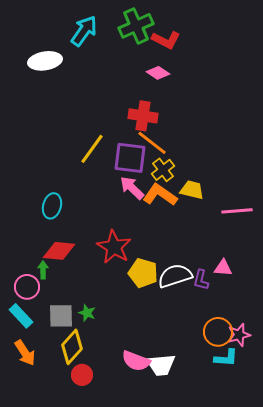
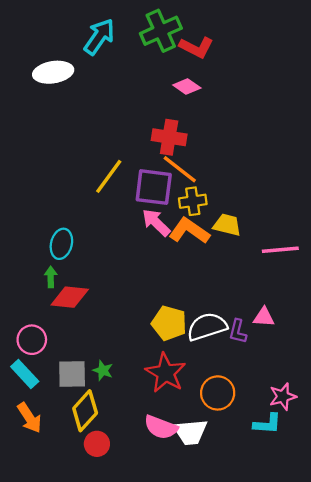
yellow cross: (163, 170) -> (193, 201), turned 30
red star: (114, 247) -> (166, 373), moved
green arrow: (43, 270) -> (51, 277), moved
orange circle: (218, 332) -> (218, 393), moved

